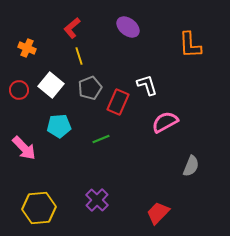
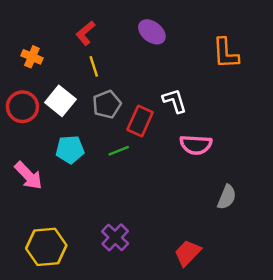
red circle: (19, 90) -> (22, 107), size x1.4
pink semicircle: (165, 122) -> (196, 145), turned -148
green line: (101, 139) -> (119, 151), moved

